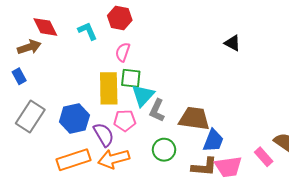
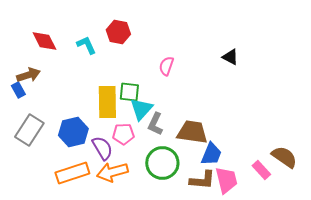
brown arrow: (29, 47) -> (28, 75), moved
pink semicircle: (123, 52) -> (166, 66), moved
green circle: (164, 150) -> (162, 163), size x1.4
pink trapezoid: (228, 167) -> (226, 180), turned -96

